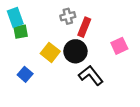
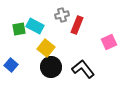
cyan rectangle: (15, 17) -> (35, 26), moved, turned -42
black circle: (75, 51) -> (51, 67), moved
blue square: (25, 74) -> (11, 65), moved

